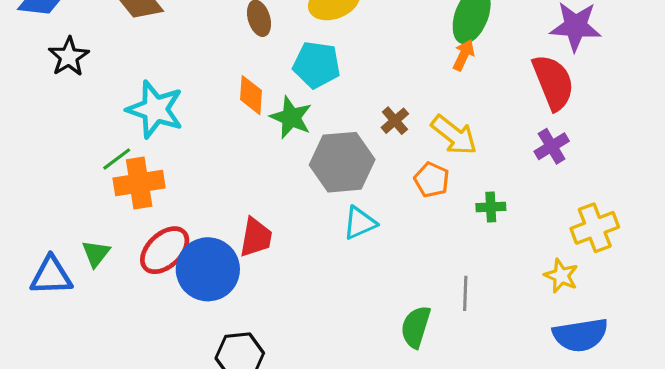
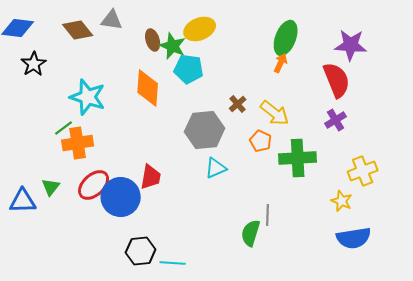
orange diamond: (251, 95) -> (148, 88), size x1.5
green star: (291, 117) -> (173, 46), moved
green cross: (491, 207) -> (298, 158), size x2.0
gray line: (465, 293) -> (268, 215), moved

